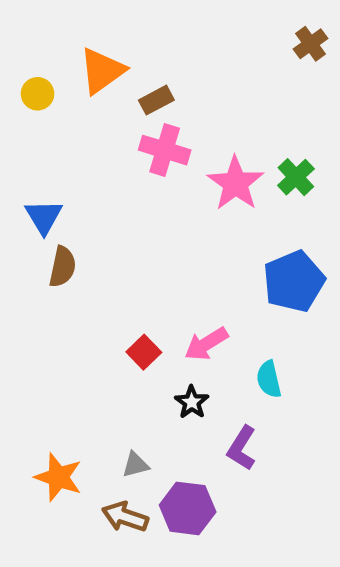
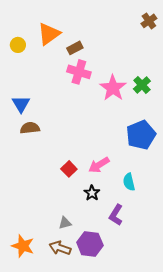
brown semicircle: (63, 267) -> (30, 128), turned -108
orange star: (58, 477) -> (23, 246), moved

